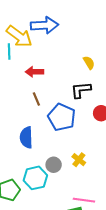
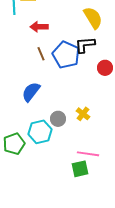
yellow semicircle: (89, 63) -> (93, 18), size x1.6
blue pentagon: (62, 117) -> (66, 55), moved
blue semicircle: (26, 137) -> (31, 92), turned 40

